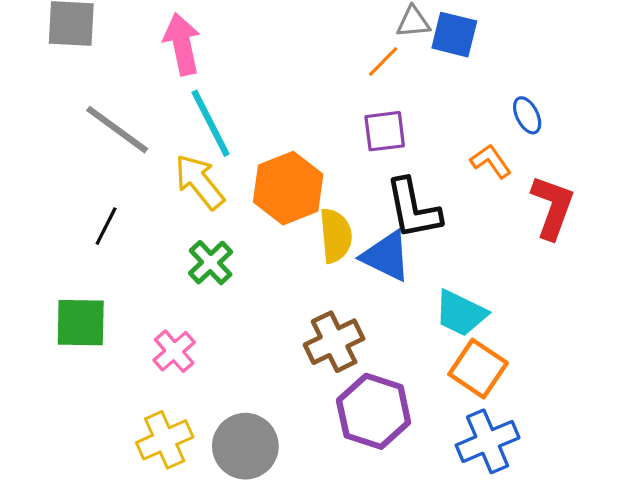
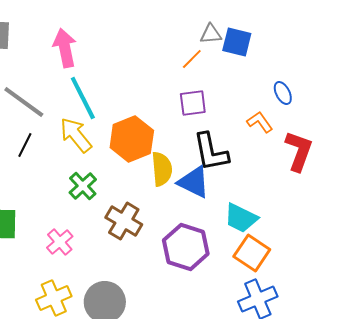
black line: (106, 226) -> (25, 145), moved
brown cross: (334, 342) -> (124, 221), moved, turned -33
purple hexagon: (374, 411) -> (186, 247), moved

